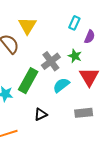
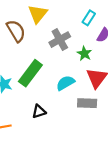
gray cross: (51, 61) -> (60, 40), moved
gray rectangle: (84, 113) -> (87, 103), moved

